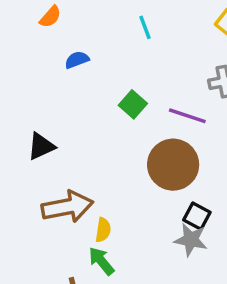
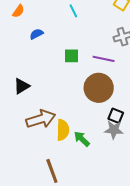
green square: (133, 104) -> (72, 56), turned -35
yellow semicircle: (103, 230) -> (63, 130), size x1.5
green arrow: (101, 261) -> (82, 139), moved

